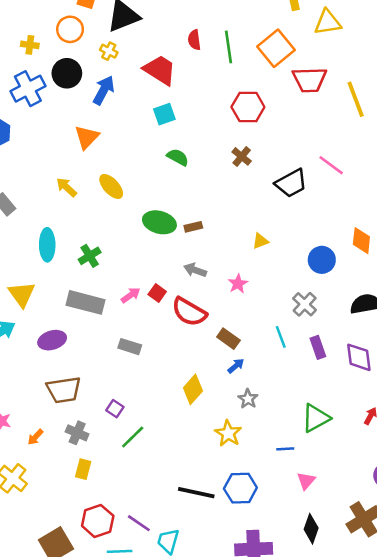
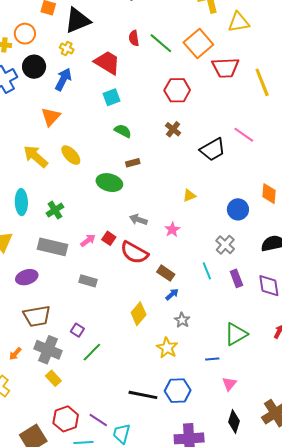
orange circle: (70, 29) -> (25, 34), moved
green line: (228, 47) -> (161, 43), turned -40
yellow arrow: (67, 187) -> (36, 156), size x1.5
brown rectangle: (193, 227) -> (133, 163), moved
gray cross: (77, 433) -> (48, 350), size x1.5
yellow rectangle: (83, 469) -> (53, 378), turned -56

